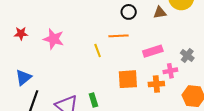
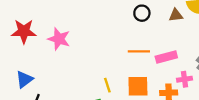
red star: (21, 33) -> (24, 31), size x1.6
orange line: (118, 36) -> (139, 51), moved
yellow line: (98, 51) -> (107, 85), moved

